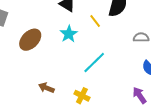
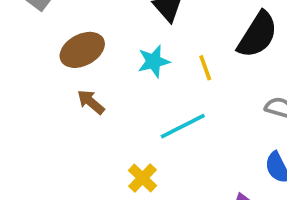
yellow line: (95, 21) -> (205, 68), moved
brown arrow: (46, 88) -> (91, 102), moved

